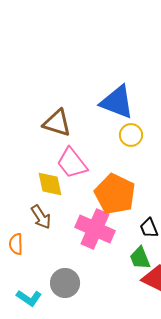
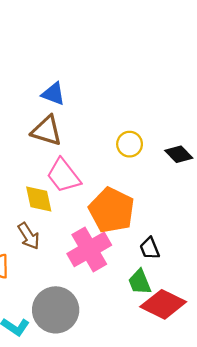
blue triangle: (117, 102) -> (53, 94), moved, size x0.6
pink cross: (95, 229) -> (89, 249), turned 36
gray circle: (65, 283) -> (56, 310), size x1.4

